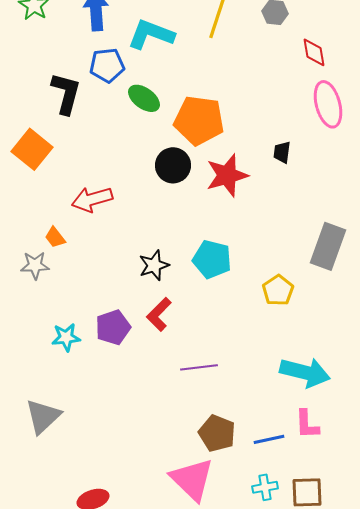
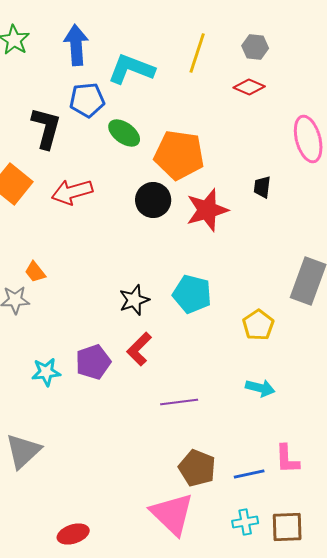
red diamond: (314, 52) -> (249, 87), moved, turned -56
red arrow: (92, 199) -> (72, 192), moved
cyan arrow: (305, 372) -> (260, 388), moved, size x0.6

